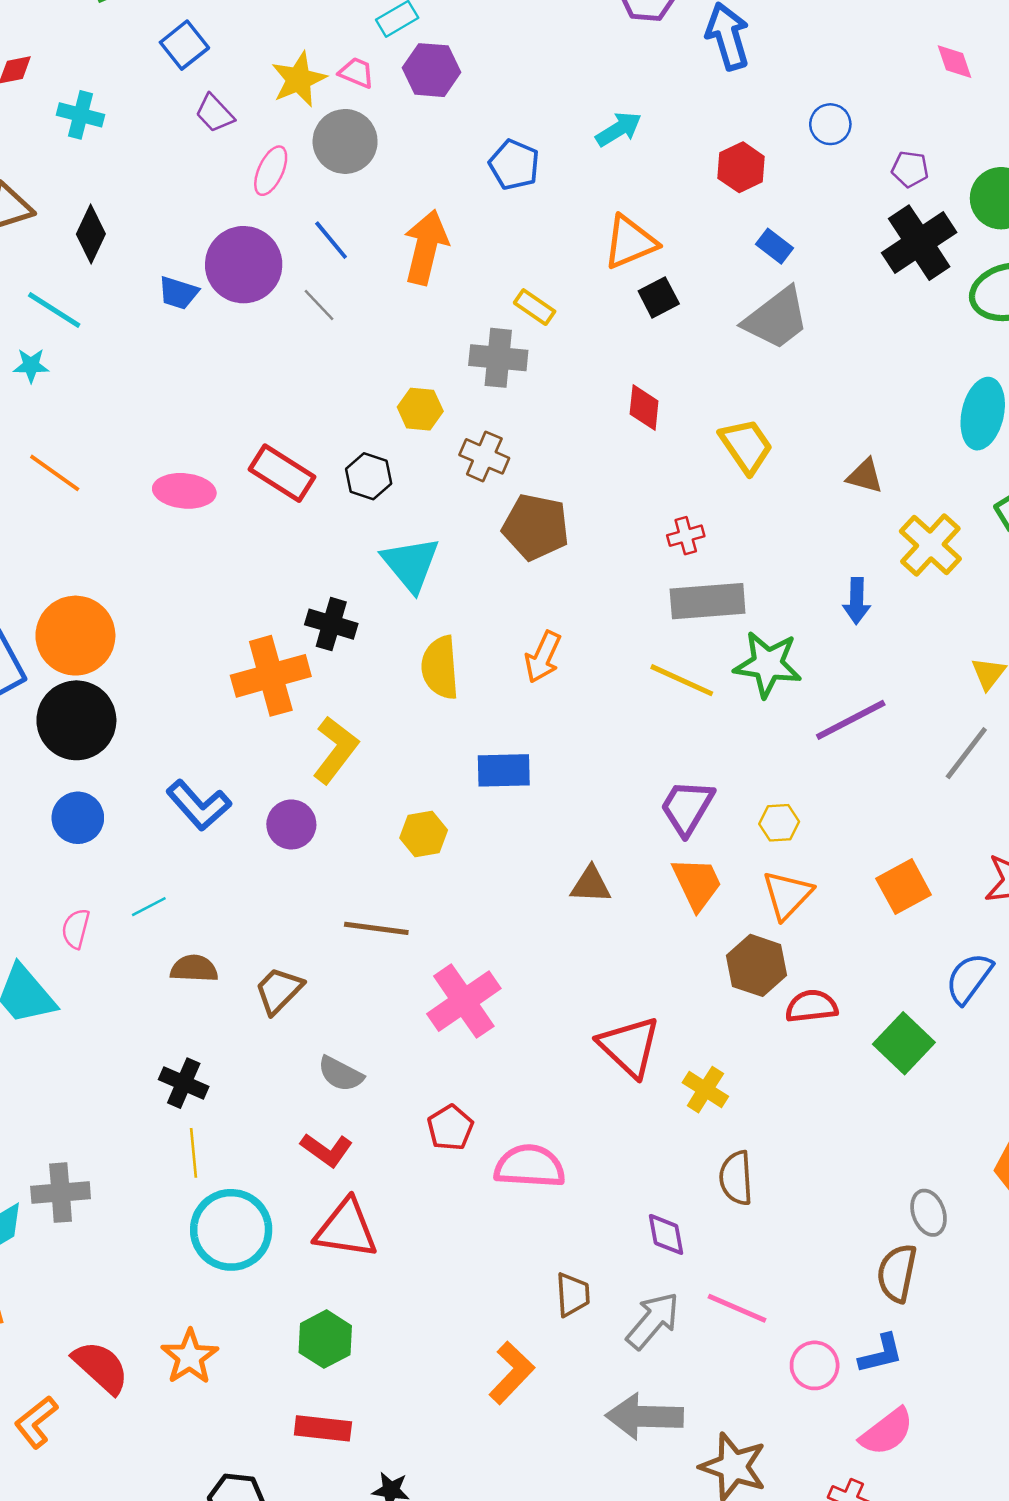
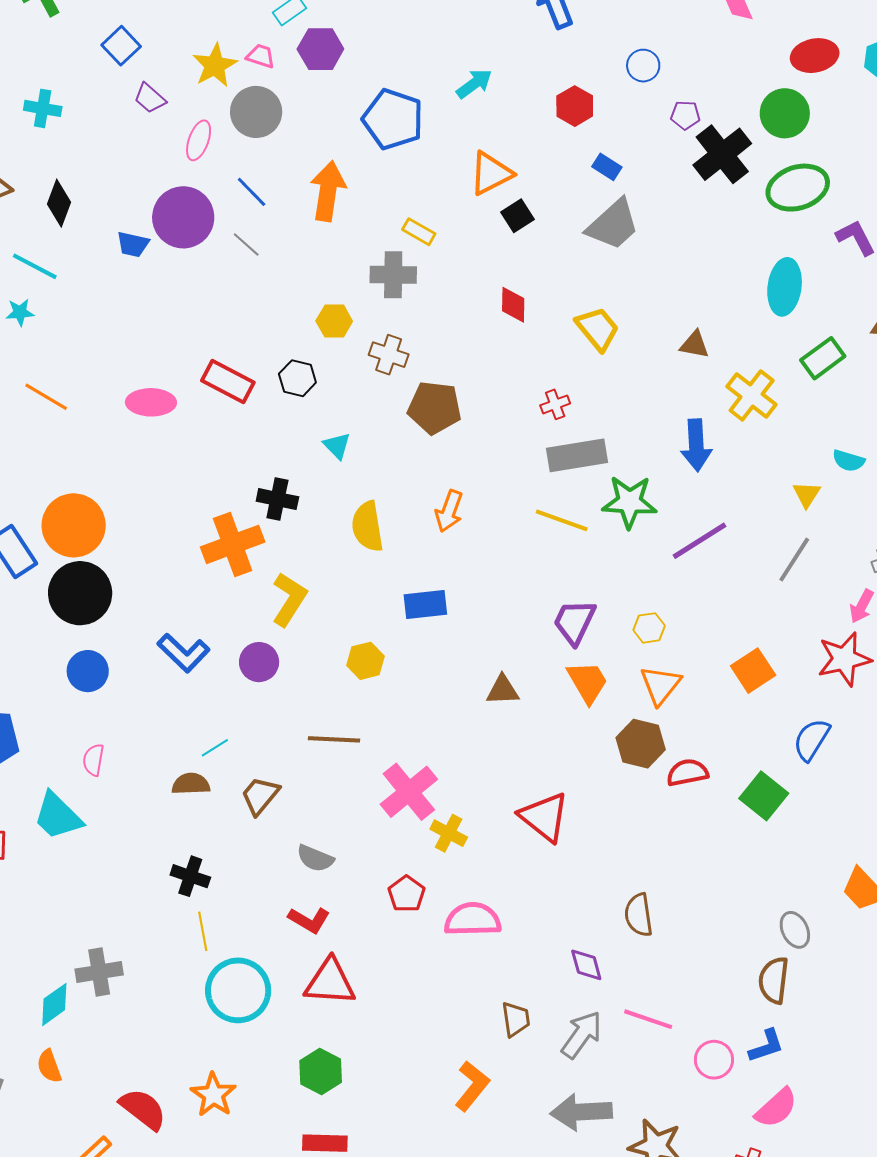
blue pentagon: (514, 165) -> (393, 119), size x1.5
purple pentagon: (910, 169) -> (685, 115), moved
cyan triangle: (411, 564) -> (337, 446), size x0.6
blue arrow: (857, 601) -> (696, 445), size x1.4
cyan line: (149, 907) -> (215, 748), moved
yellow cross: (705, 1090) -> (449, 833), moved

